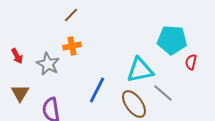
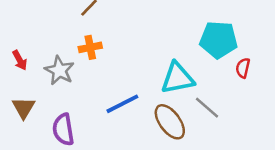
blue line: (97, 90) -> (122, 104), turned 36

